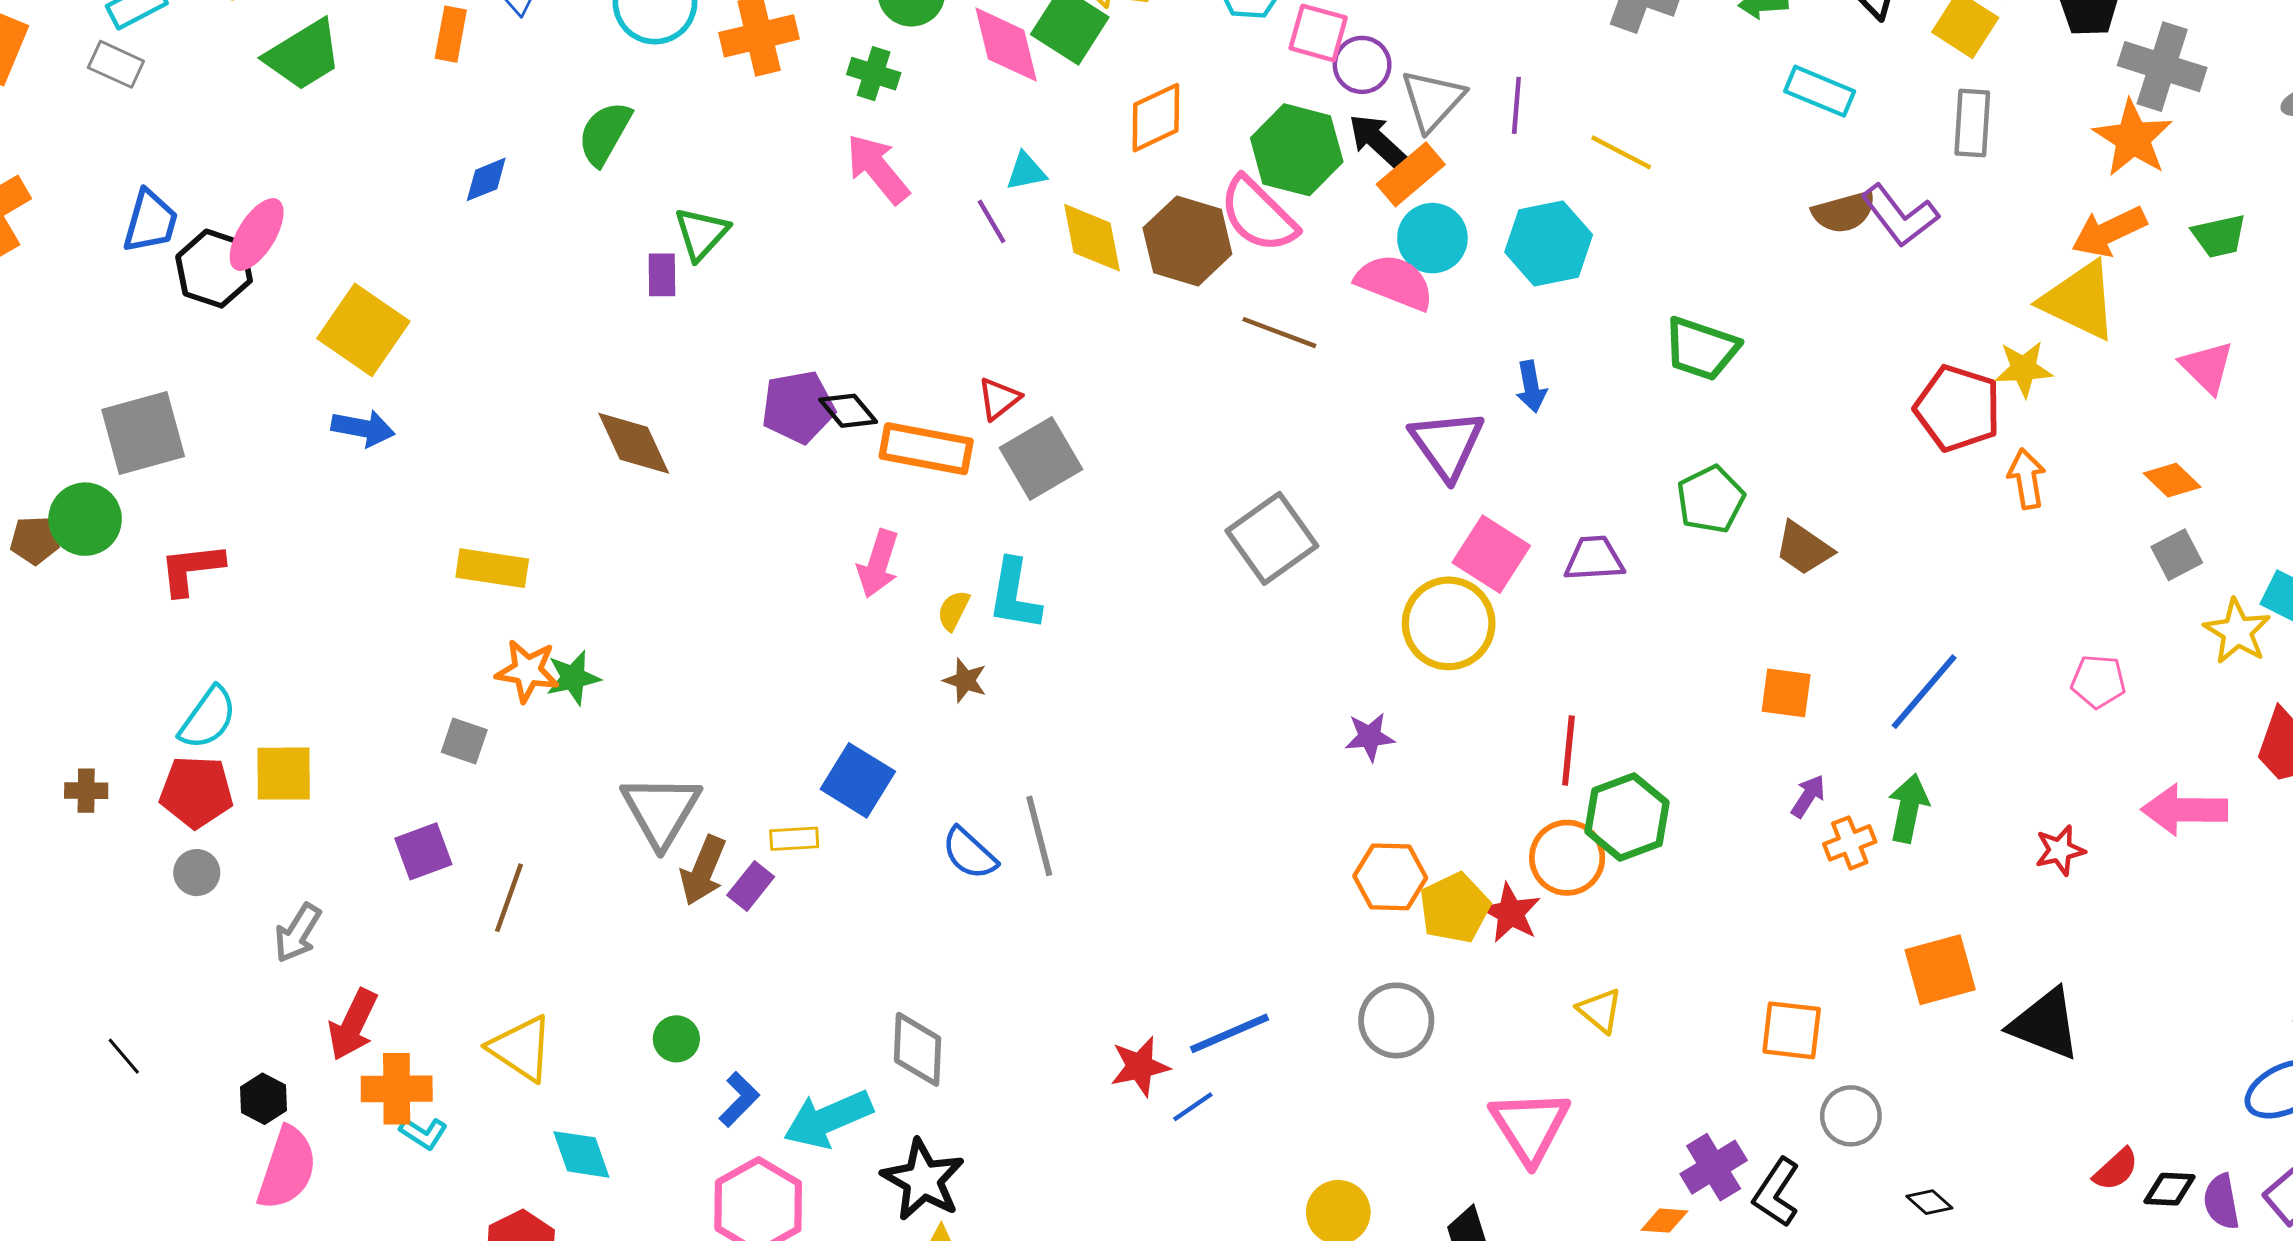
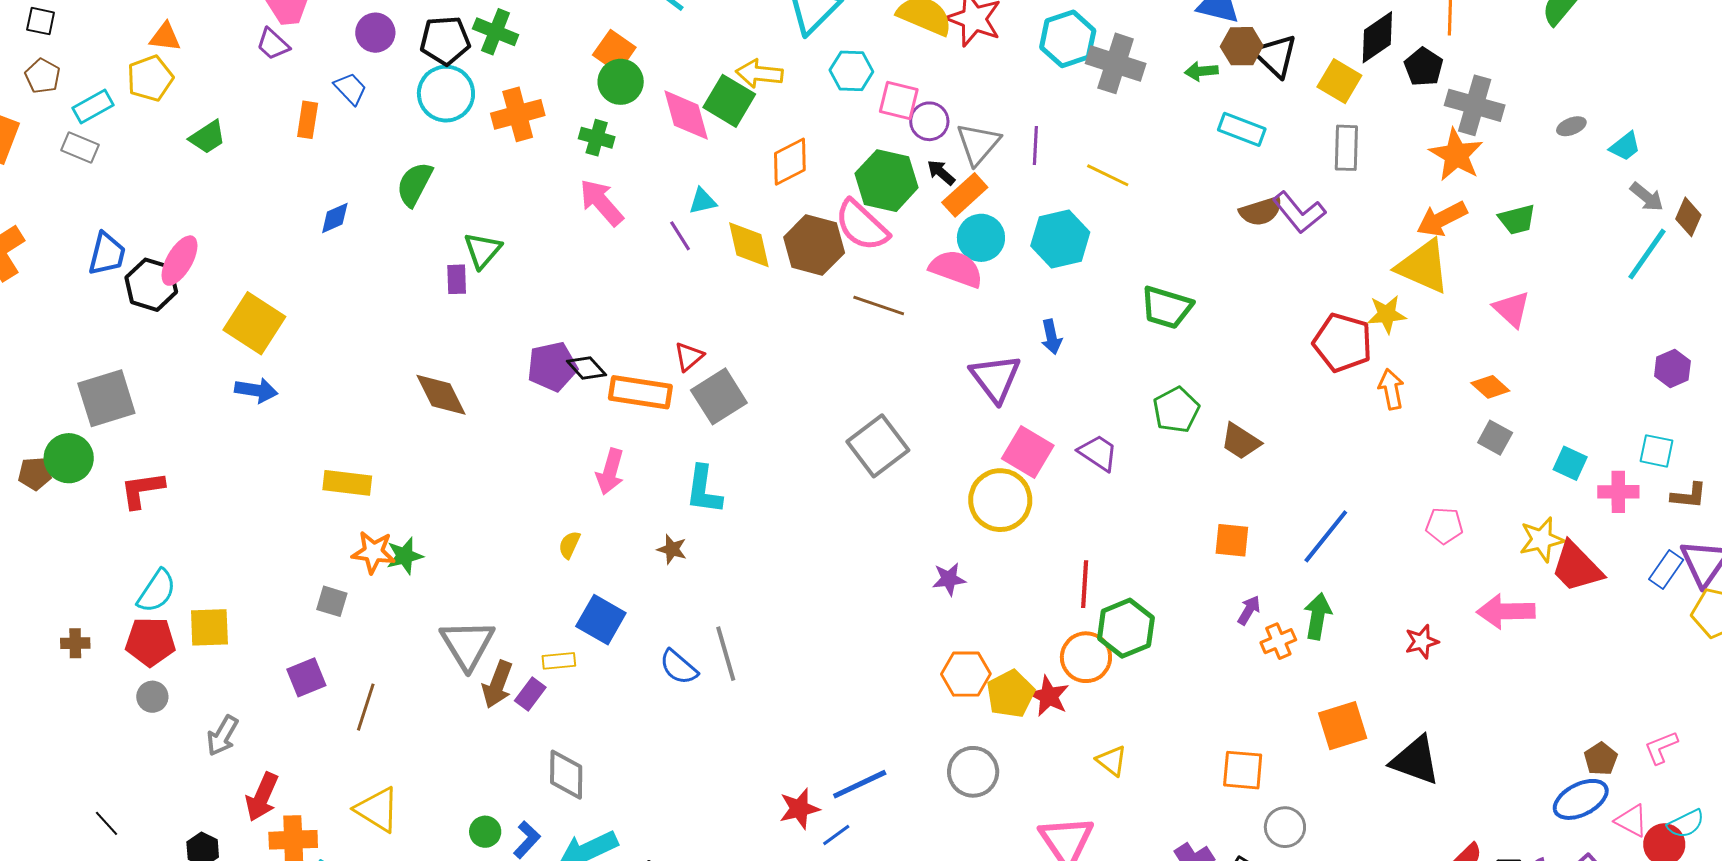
green trapezoid: (303, 55) -> (208, 137), size x0.7
black arrow: (1377, 141) -> (941, 173), size x0.7
gray square: (2177, 555) -> (1495, 438), turned -32
purple trapezoid: (1594, 559) -> (1098, 453), turned 39
yellow semicircle: (953, 610) -> (569, 545), moved
yellow star: (2237, 631) -> (1542, 540), moved, turned 30
green circle: (676, 1039) -> (485, 832), moved
gray diamond: (918, 1049) -> (566, 775), moved

